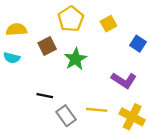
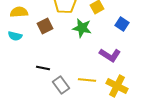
green star: (75, 59) -> (82, 28), moved, turned -30

